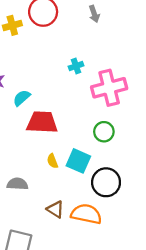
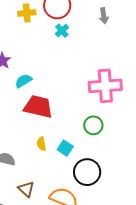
cyan cross: (76, 66) -> (62, 31), moved, turned -32
cyan square: (78, 161) -> (65, 148), size x0.7
brown triangle: (55, 209) -> (26, 189), moved

